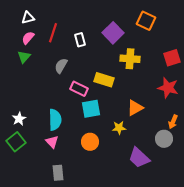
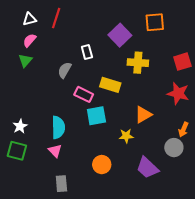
orange square: (146, 21) -> (155, 22), turned -30
red line: (53, 33) -> (56, 18), moved
white rectangle: (80, 40) -> (87, 52), moved
green square: (16, 142) -> (17, 151), turned -36
orange circle: (90, 142) -> (102, 165), moved

